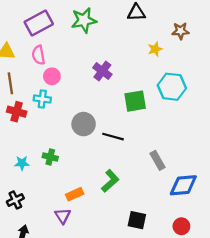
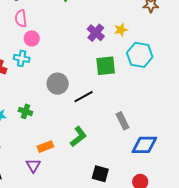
yellow star: (155, 49) -> (121, 30), moved
purple cross: (102, 71) -> (96, 33), moved
black line: (113, 137) -> (84, 97), turned -48

